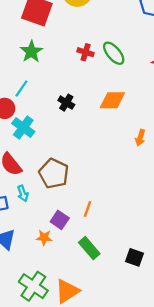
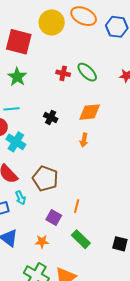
cyan line: (21, 89) -> (12, 109), turned 56
orange arrow: (140, 138) -> (84, 140), moved
orange star: (44, 238) -> (42, 242), moved

